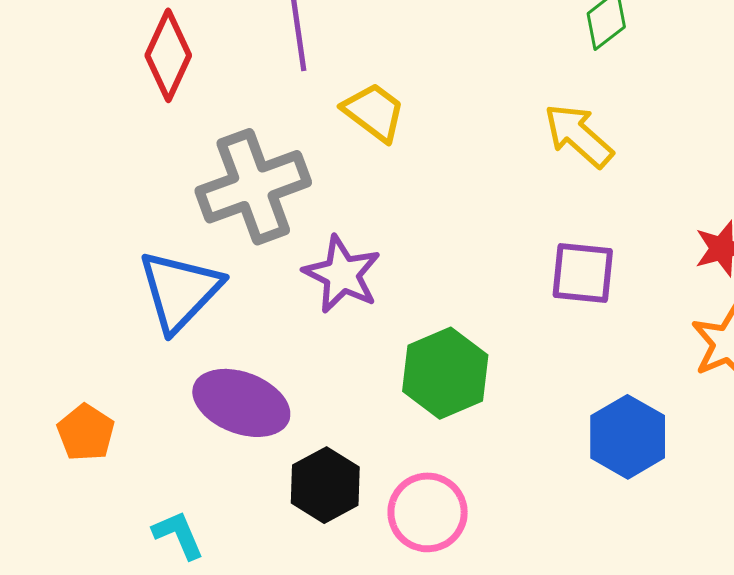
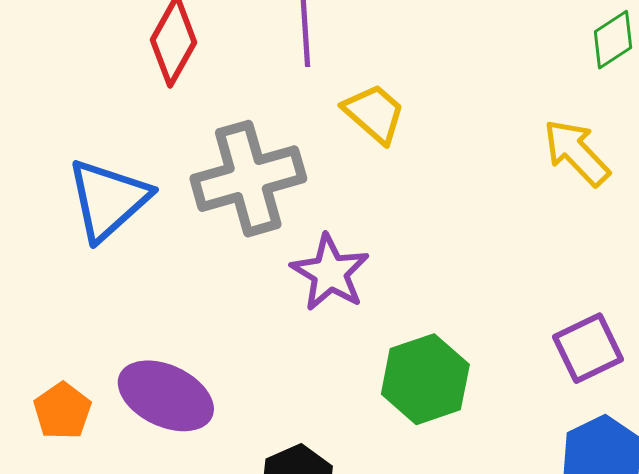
purple square: (583, 273) -> (588, 348), moved, turned -36
blue triangle: (180, 291) -> (108, 199), moved
purple ellipse: (241, 403) -> (166, 396), moved

